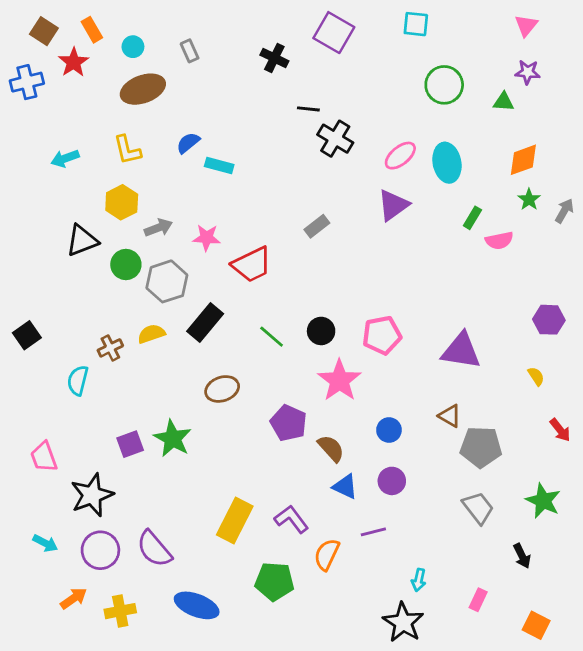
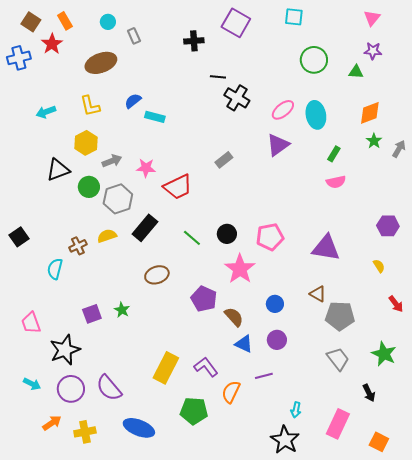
cyan circle: (133, 47) -> (108, 22), moved
black cross: (274, 58) -> (194, 41), turned -30
pink semicircle: (499, 240) -> (336, 182), moved
green star: (173, 438) -> (122, 310), size x0.6
pink rectangle: (478, 600) -> (338, 424), size x1.8

